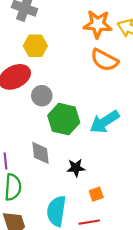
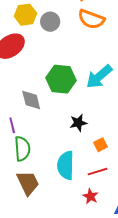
gray circle: (42, 96) -> (50, 22), moved
gray diamond: (41, 153) -> (31, 100), moved

